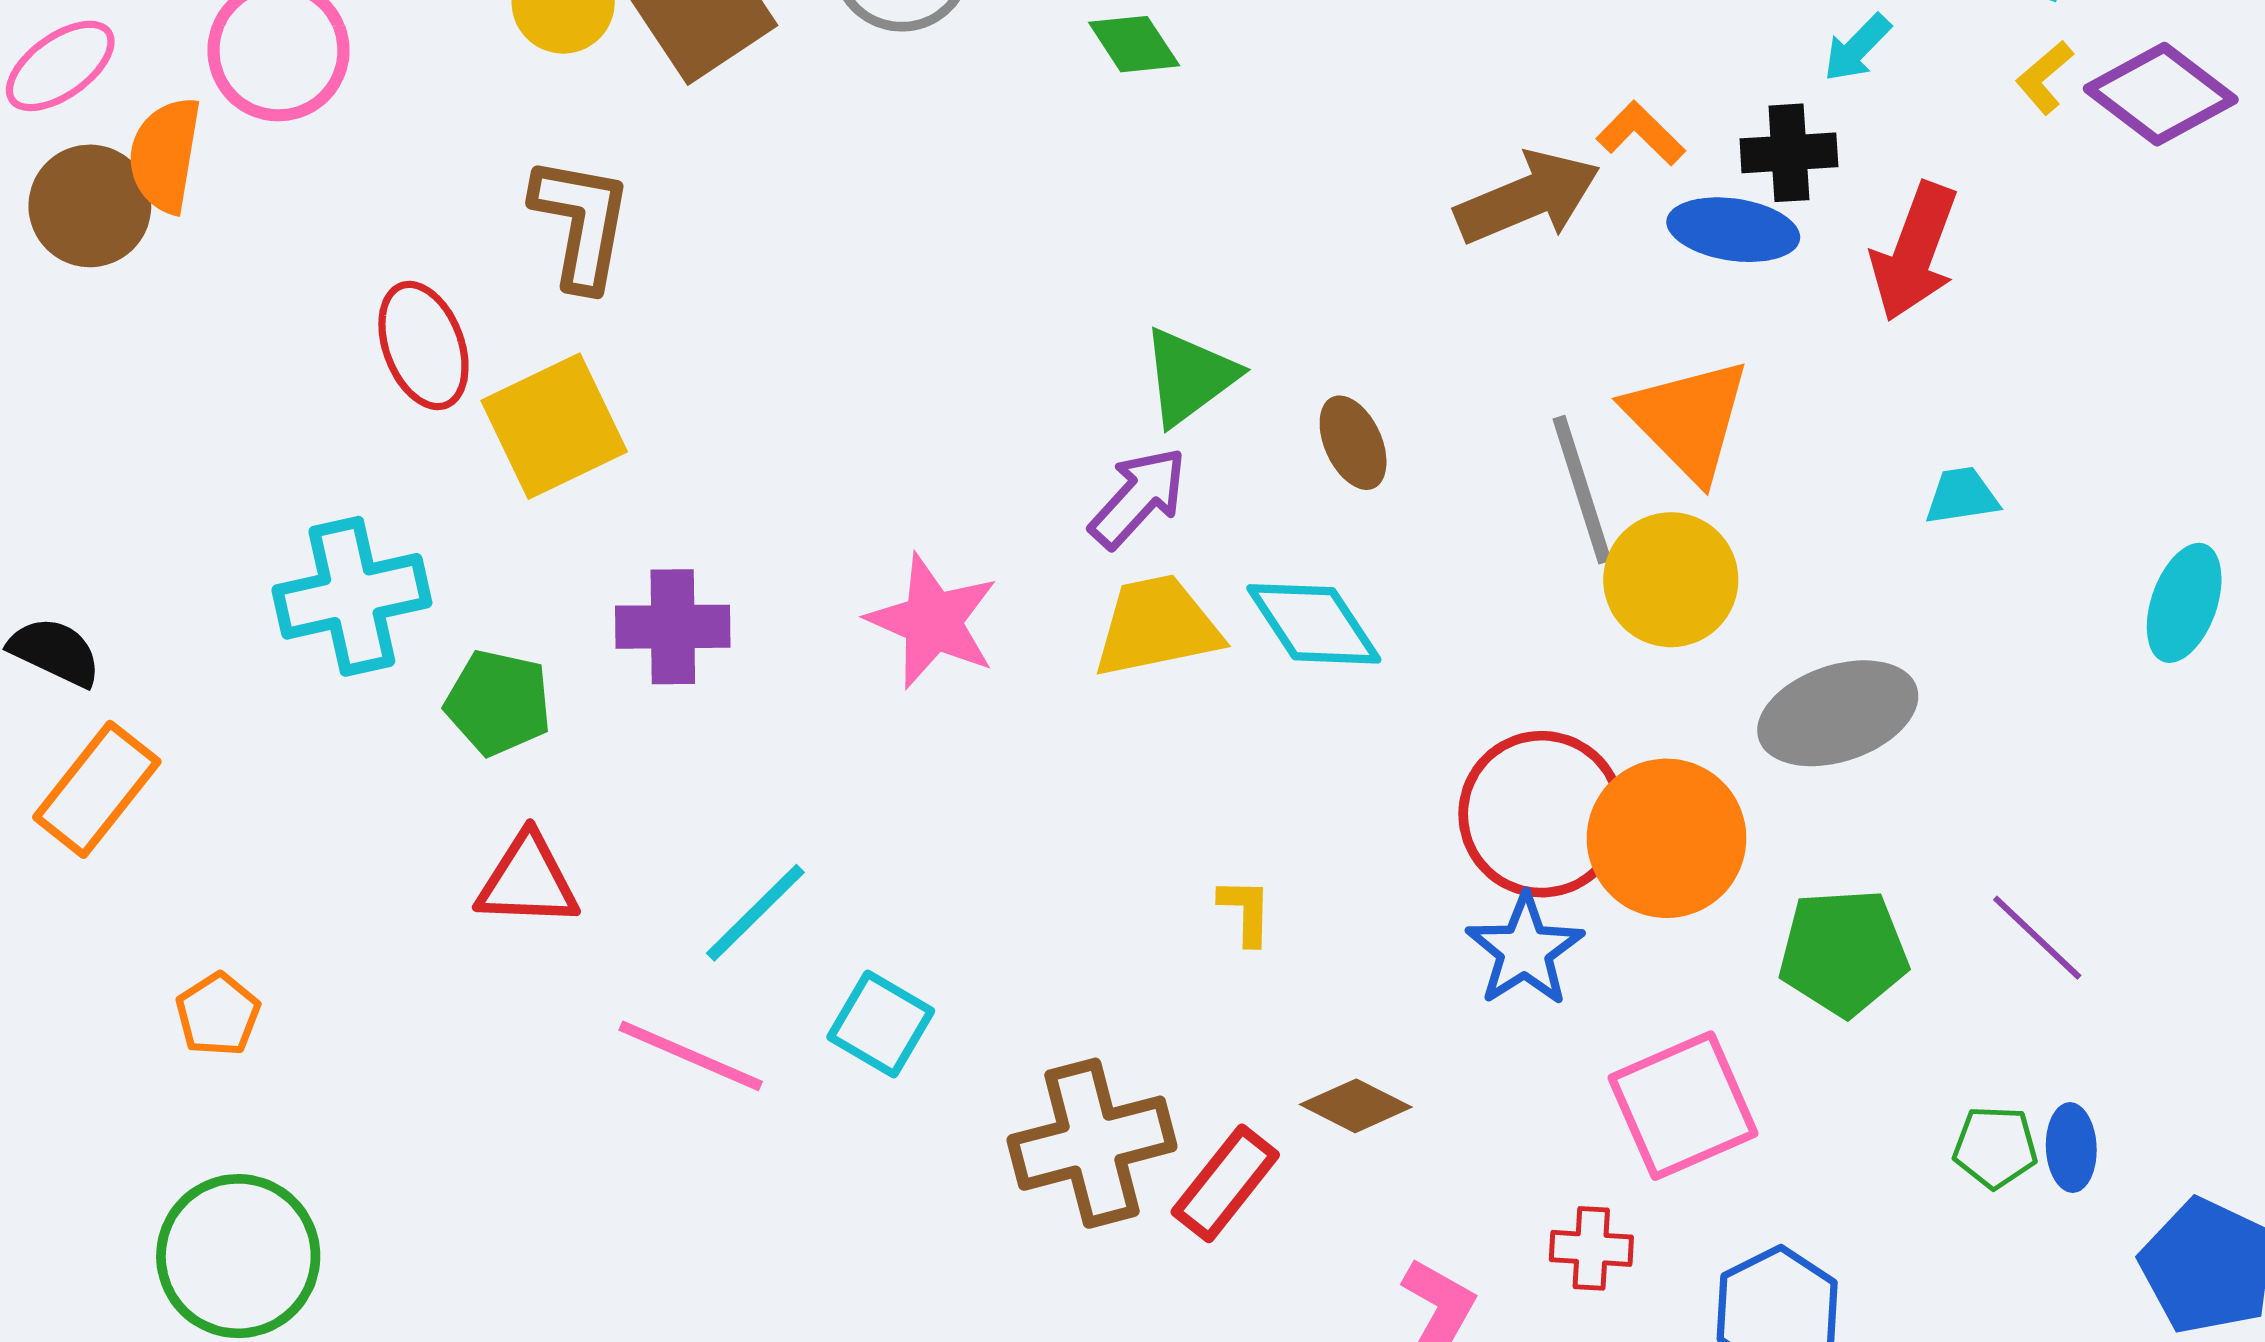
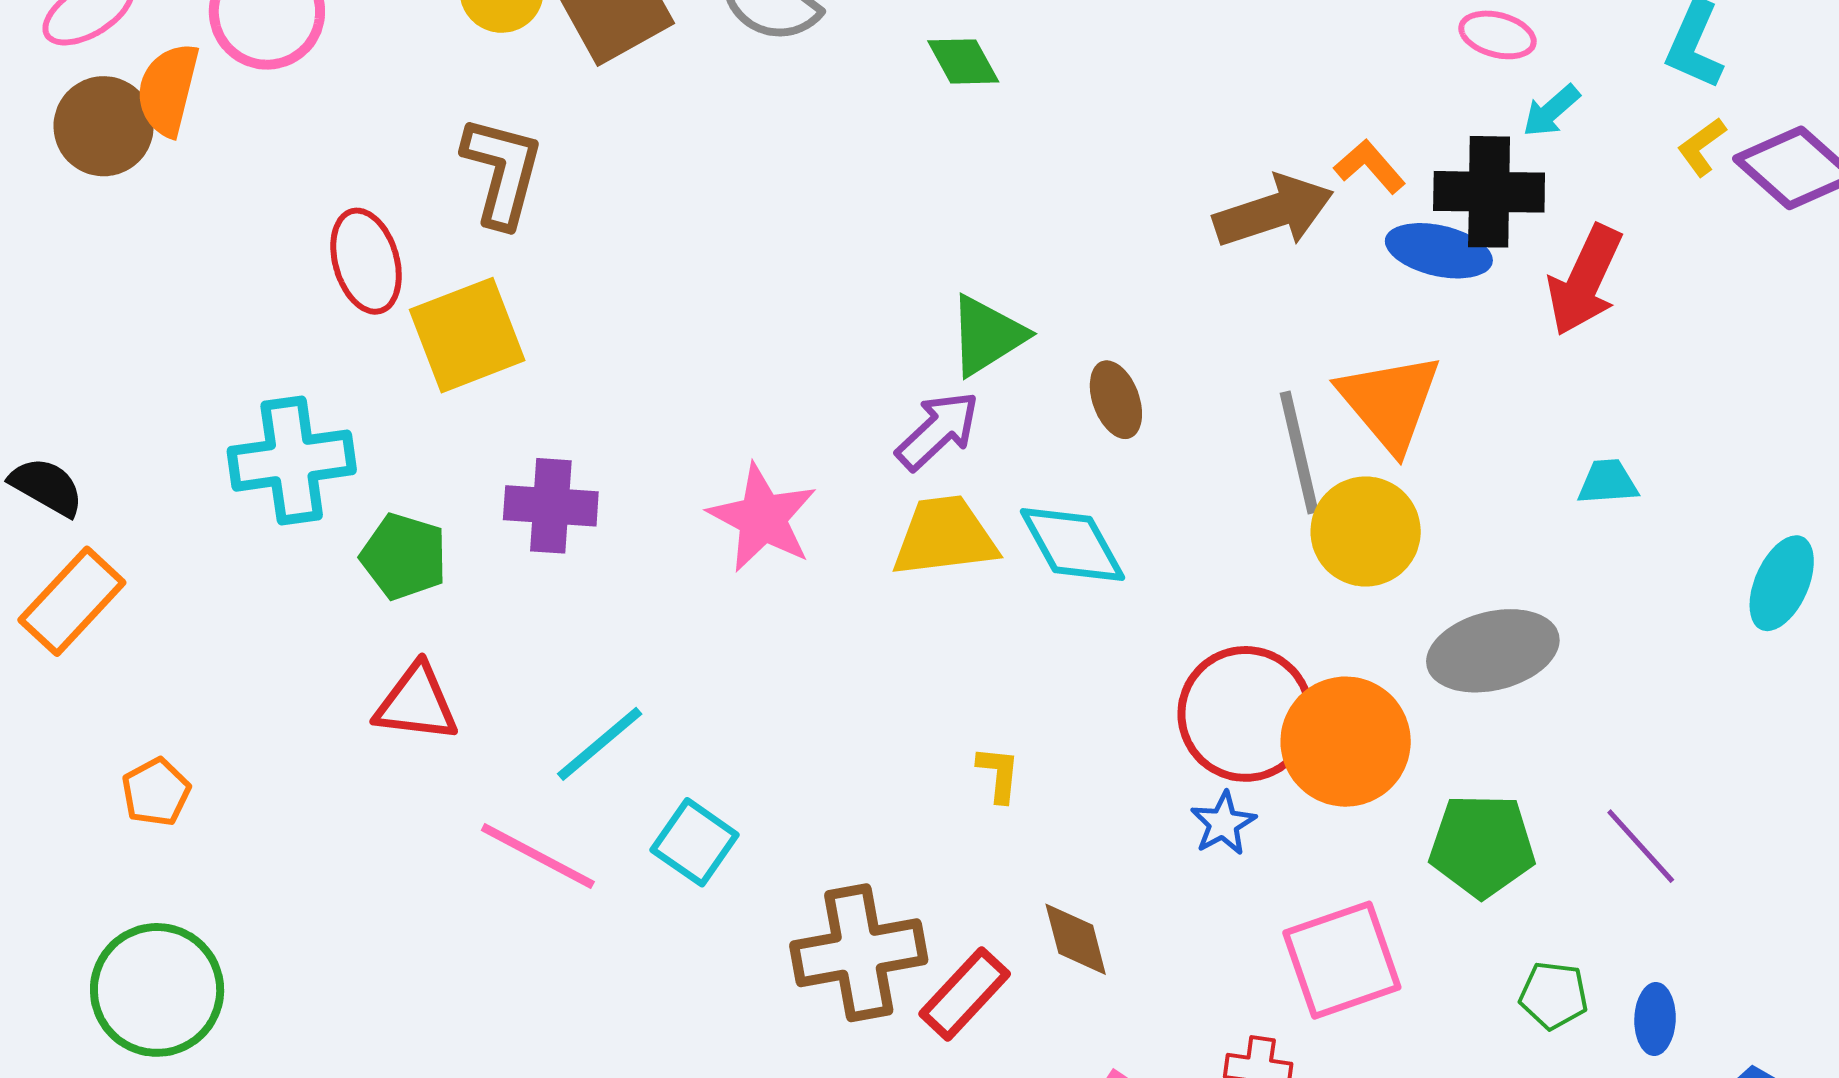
black cross: (1789, 153) -> (1489, 192), size x1.4
blue star: (1525, 950) -> (1223, 823), size x0.7
brown diamond: (1356, 1106) -> (1076, 939), turned 44
green pentagon: (1995, 1147) -> (1554, 995), moved

